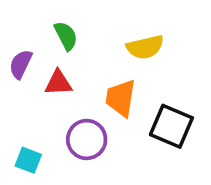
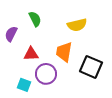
red triangle: (58, 83) -> (31, 54), moved
cyan square: (28, 160) -> (24, 85), moved

